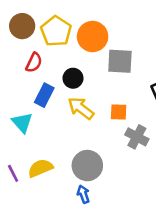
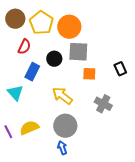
gray square: (120, 61) -> (78, 52), moved
yellow arrow: (81, 108) -> (62, 96), moved
orange square: (119, 112) -> (89, 74), moved

